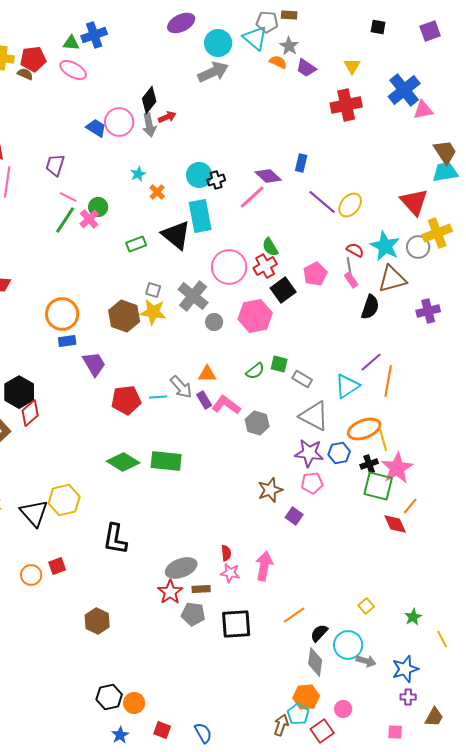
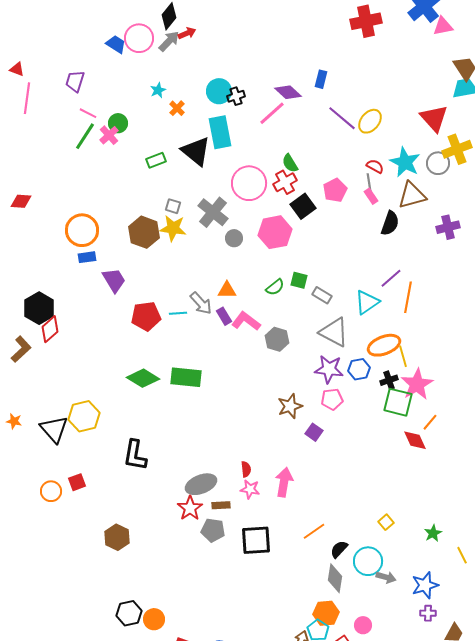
gray arrow: (149, 125) -> (169, 41), turned -125

